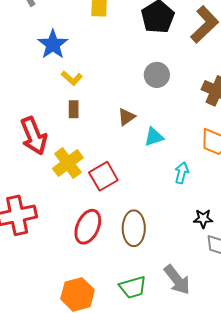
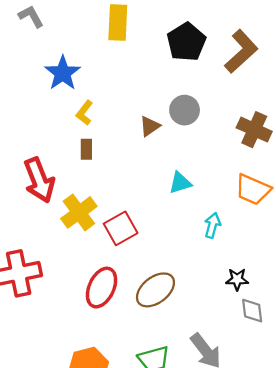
yellow L-shape: (72, 78) -> (84, 113), turned 85
brown triangle: (126, 117) -> (150, 126), moved
brown ellipse: (134, 228) -> (155, 290), turned 52

